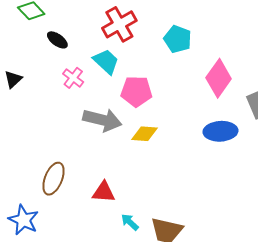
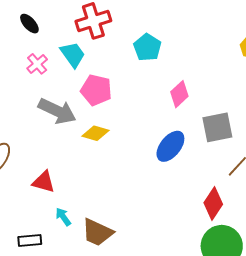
pink diamond: (219, 78) -> (179, 94), size x0.7
blue ellipse: (220, 131) -> (170, 146), turned -60

